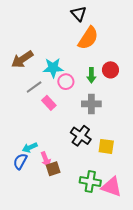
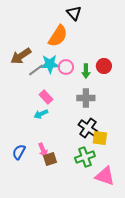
orange semicircle: (88, 38) -> (58, 36), moved
pink circle: (66, 82) -> (66, 67), moved
gray line: (34, 87) -> (36, 70), moved
black cross: (81, 136) -> (88, 128), moved
cyan arrow: (30, 147) -> (41, 114), moved
green cross: (90, 181) -> (85, 157), moved, turned -30

